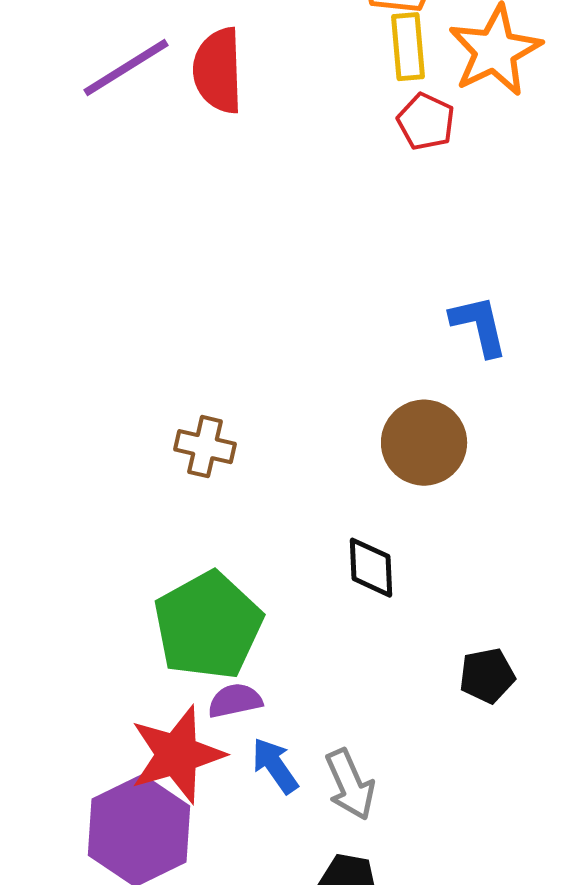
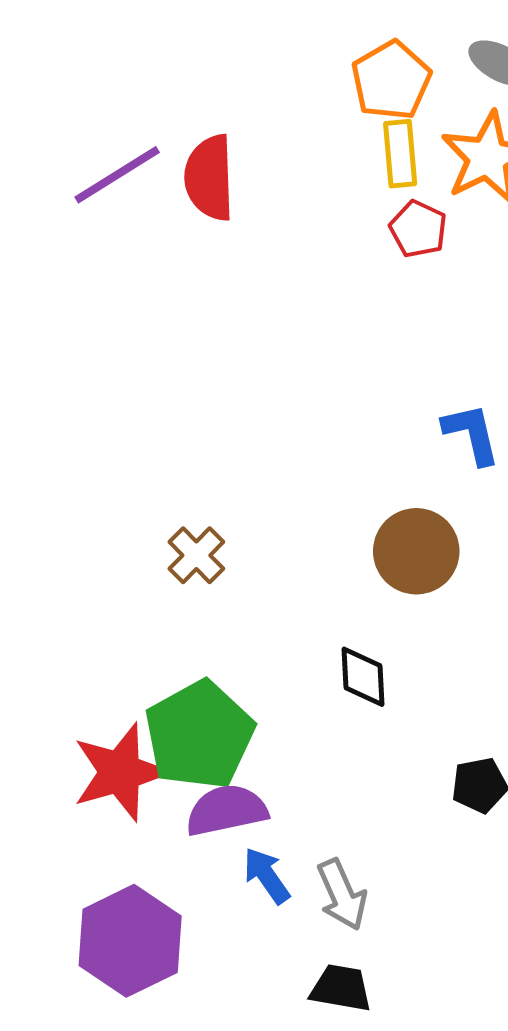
brown cross: (205, 447) -> (196, 555), turned 32
purple semicircle: (235, 701) -> (226, 810), size x1.5
red star: (177, 755) -> (120, 772), moved

